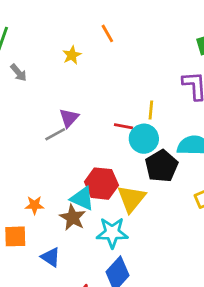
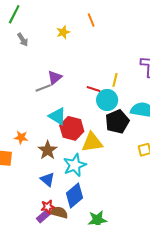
cyan triangle: (82, 198) -> (57, 116), moved
yellow triangle: (131, 199) -> (92, 142), turned 35
cyan star: (112, 233) -> (75, 165), turned -30
blue triangle: (51, 257) -> (47, 179), moved

